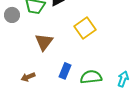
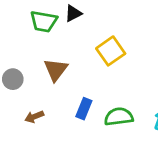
gray circle: (12, 15) -> (13, 79), moved

